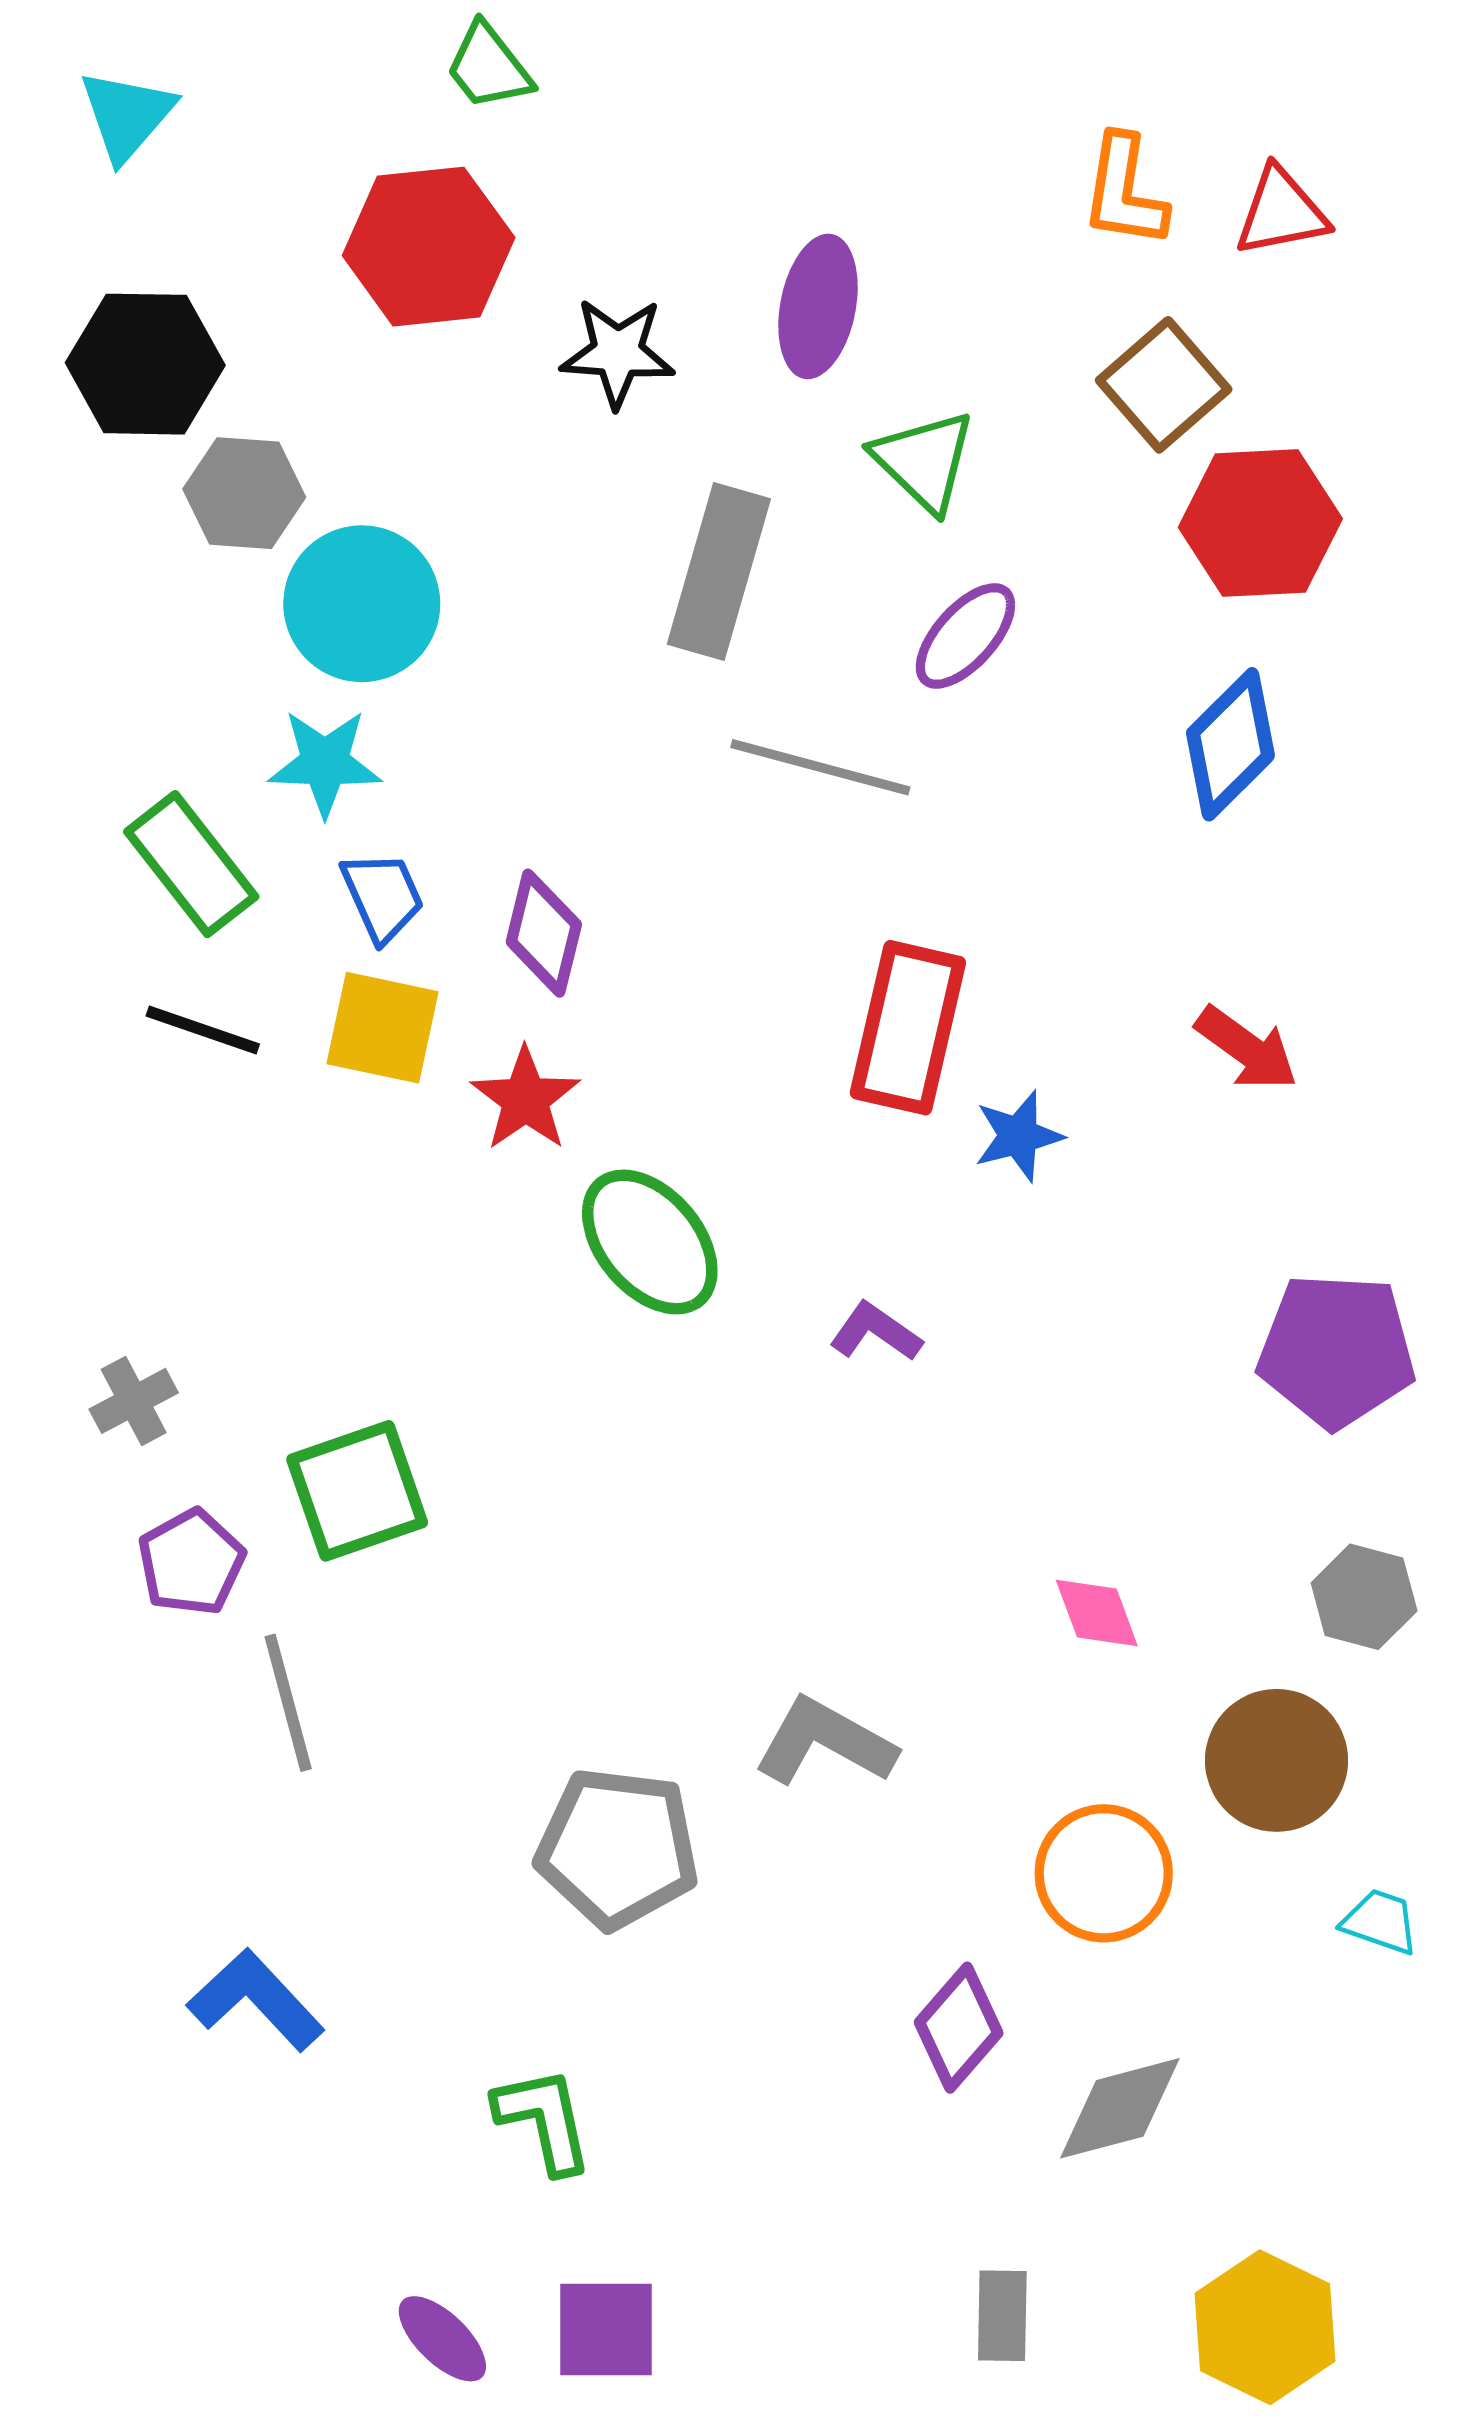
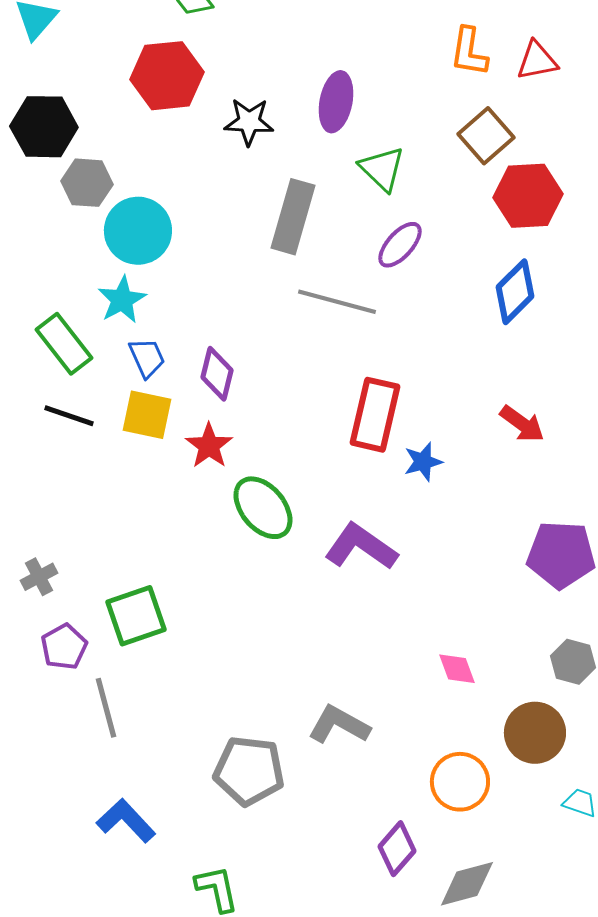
cyan star: (325, 763) -> (122, 300), turned -30
purple L-shape: (876, 1332) -> (361, 547), size x1.8
blue L-shape: (256, 2000) -> (126, 821), moved

